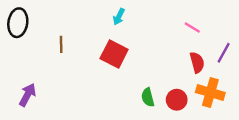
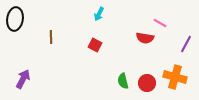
red square: (114, 54) -> (95, 45), size x0.6
red semicircle: (197, 62) -> (145, 38), moved, turned 114

